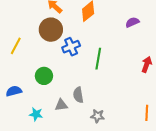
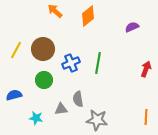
brown circle: (51, 30) -> (43, 49), moved
blue cross: (71, 47) -> (71, 63), moved
gray star: (97, 116) -> (97, 120), size x1.5

